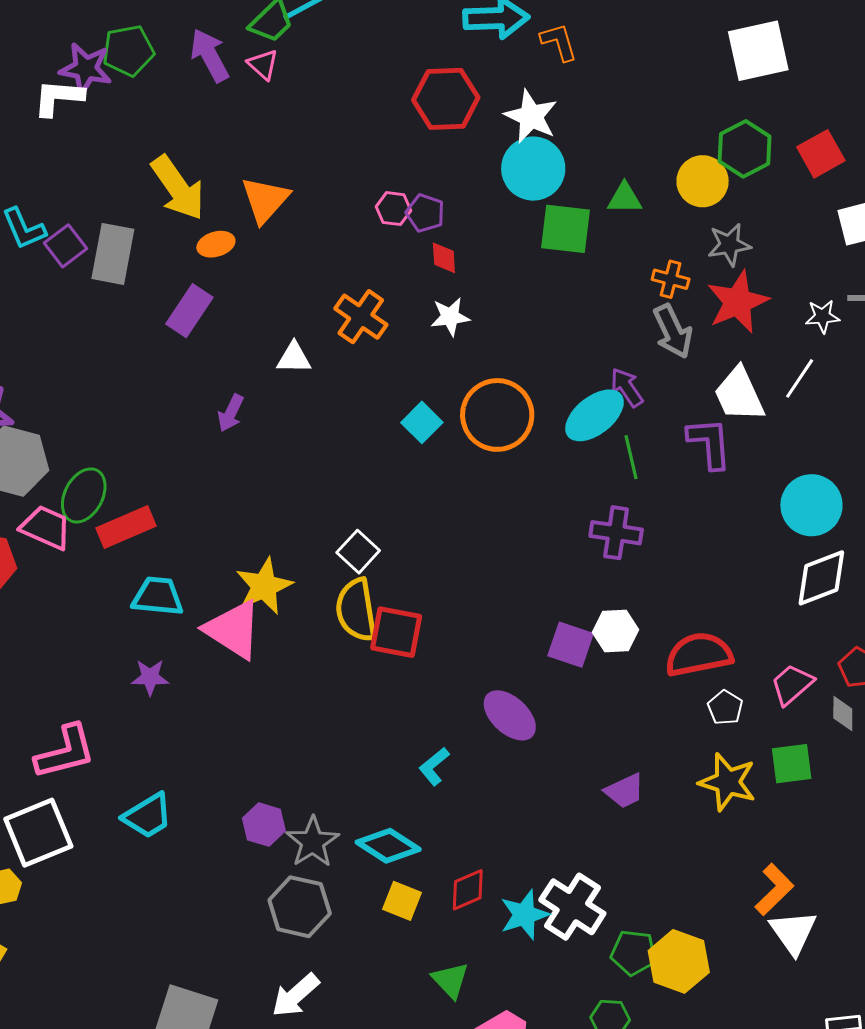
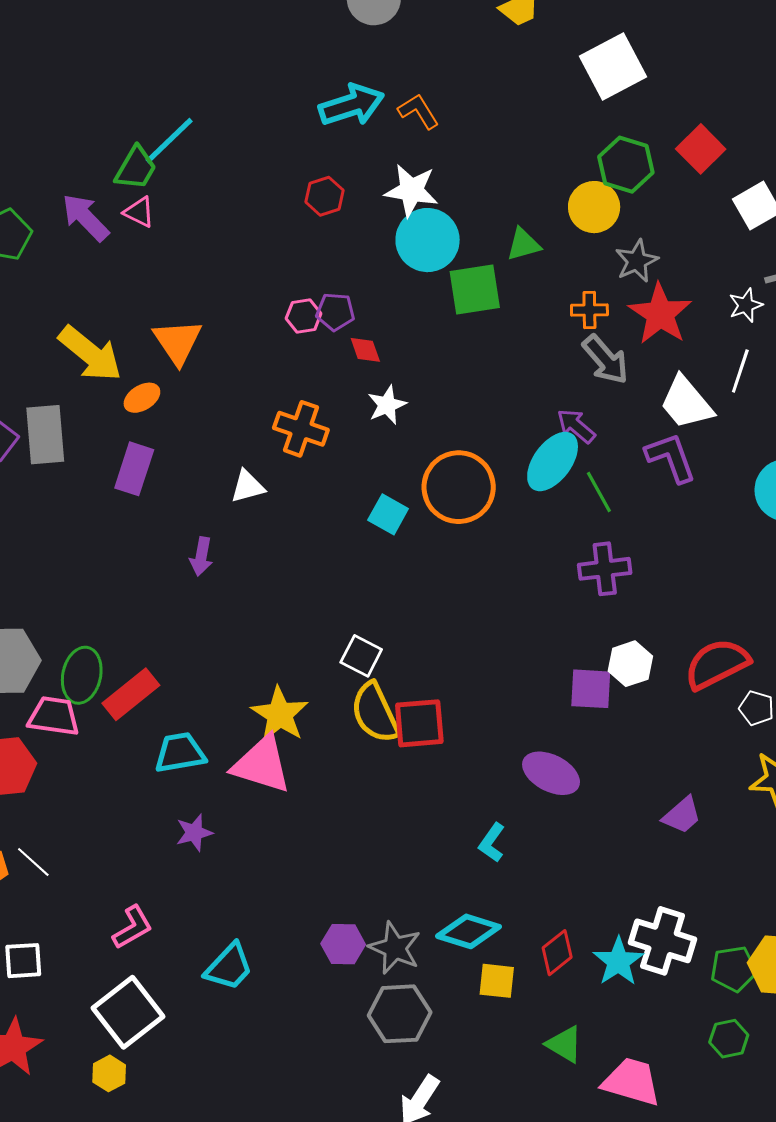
red hexagon: (446, 99) -> (325, 196), size x0.6
pink L-shape: (65, 752) -> (132, 927), size x0.7

